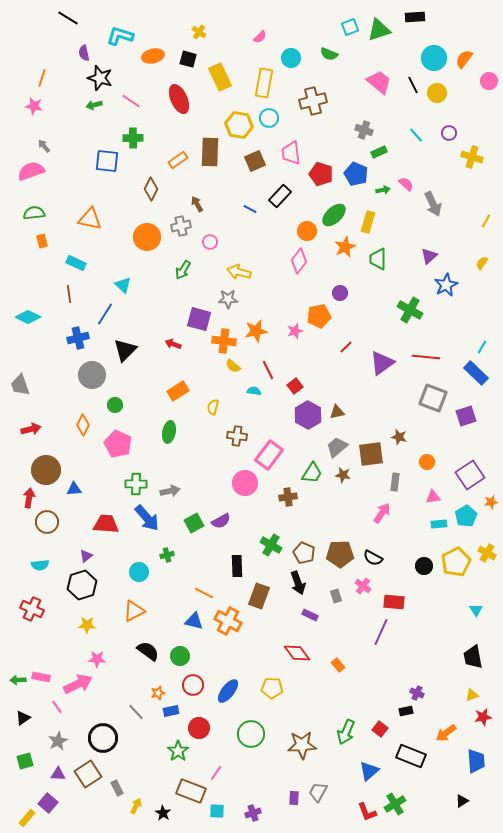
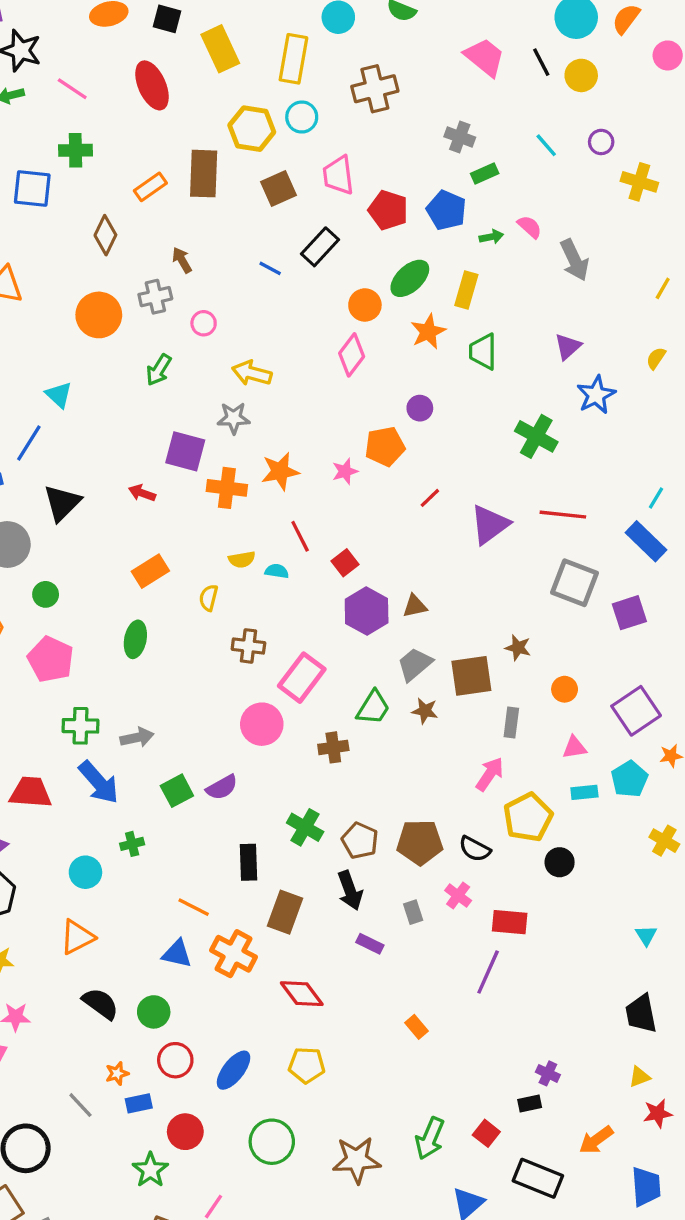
yellow semicircle: (233, 366) -> (242, 559), moved, turned -49
yellow pentagon: (456, 562) -> (528, 817), moved
red diamond: (297, 653) -> (302, 994), moved

